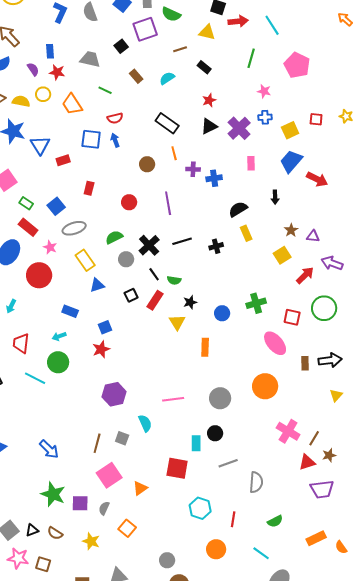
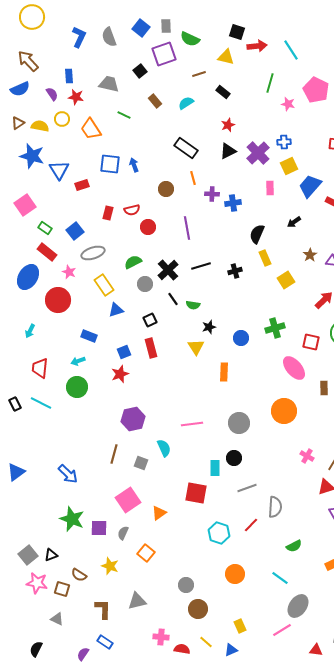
pink star: (264, 91) -> (288, 104), moved
red semicircle: (115, 118) -> (132, 210), moved
yellow square: (290, 130) -> (289, 166), moved
black arrow: (275, 197) -> (294, 222), turned 56
black semicircle: (238, 209) -> (257, 234), turned -36
yellow square: (282, 255) -> (286, 280), moved
red rectangle: (155, 300) -> (151, 348), moved, turned -48
cyan line: (35, 378) -> (41, 403), moved
pink cross: (288, 431) -> (307, 456), size x0.6
brown line: (97, 443) -> (114, 454), moved
red line: (233, 519) -> (251, 525), moved, turned 35
brown semicircle: (55, 533) -> (79, 575), moved

